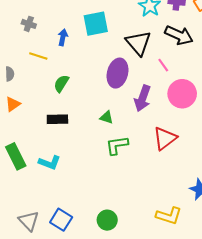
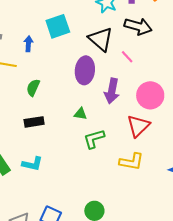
pink circle: (182, 94) -> (150, 95), moved
yellow L-shape: (169, 216) -> (131, 162), moved

